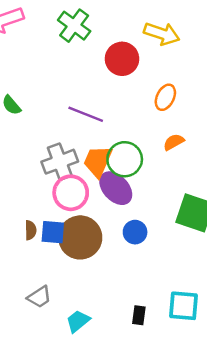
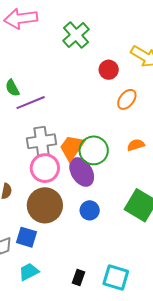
red circle: (122, 59) -> (109, 70), size x0.7
orange ellipse: (165, 97) -> (127, 99), moved
purple line: (86, 114) -> (31, 103), moved, turned -56
blue square: (53, 232) -> (26, 237), moved

